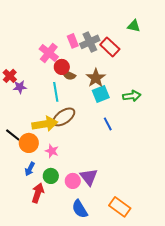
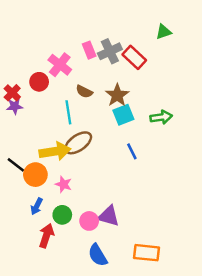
green triangle: (134, 26) -> (164, 32), turned -32
red circle: (62, 67) -> (39, 82), moved
purple star: (20, 87) -> (15, 106), moved
purple triangle: (89, 177) -> (109, 216), turned -36
orange rectangle: (120, 207) -> (146, 253), turned -30

